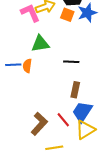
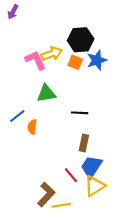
blue line: (13, 65) -> (17, 116), turned -35
orange semicircle: (27, 66) -> (32, 127), moved
brown L-shape: (39, 124) -> (46, 195), moved

